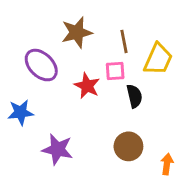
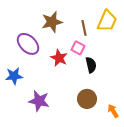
yellow trapezoid: (158, 59) -> (107, 21), moved
pink square: (115, 71) -> (78, 48), turned 32
orange arrow: (167, 164) -> (113, 111), turned -40

